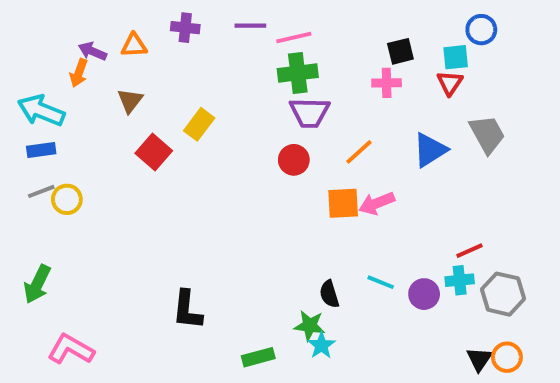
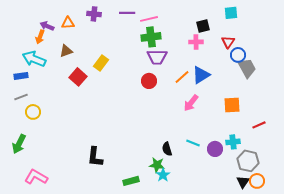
blue circle: (481, 30) -> (238, 55), moved
cyan square: (456, 57) -> (231, 13), moved
brown triangle: (130, 101) -> (66, 51), turned 32
cyan arrow: (41, 111) -> (34, 59), moved
blue triangle: (430, 150) -> (201, 75), moved
yellow circle: (67, 199) -> (33, 112), moved
orange square: (343, 203) -> (232, 105), moved
pink arrow: (377, 203) -> (191, 103), turned -30
red line: (469, 251) -> (259, 125), moved
gray hexagon: (503, 294) -> (248, 161), moved

